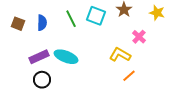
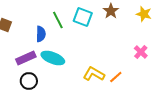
blue semicircle: (42, 23) -> (41, 34), moved
pink cross: (139, 37) -> (141, 52), moved
yellow L-shape: (120, 55) -> (94, 74), moved

